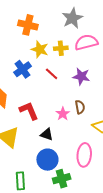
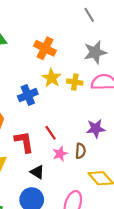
red line: (52, 74) -> (51, 133), moved
purple star: (81, 76) -> (96, 129), moved, turned -30

